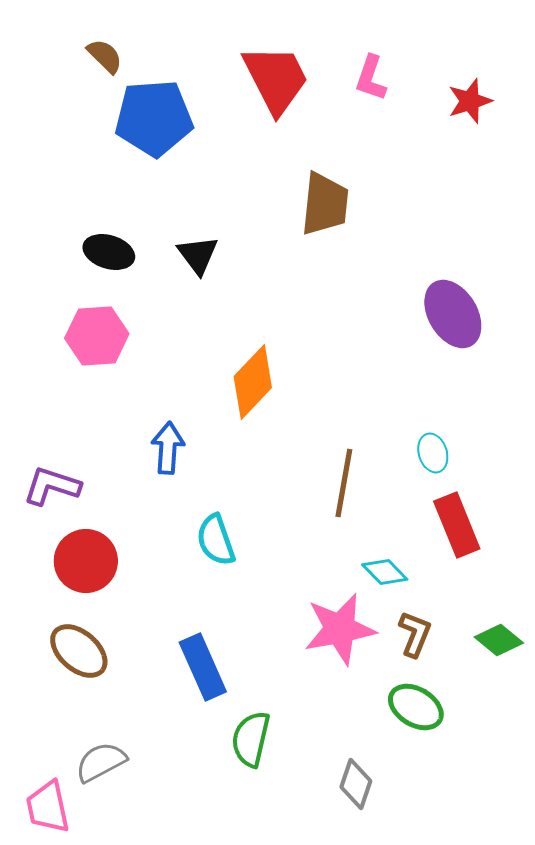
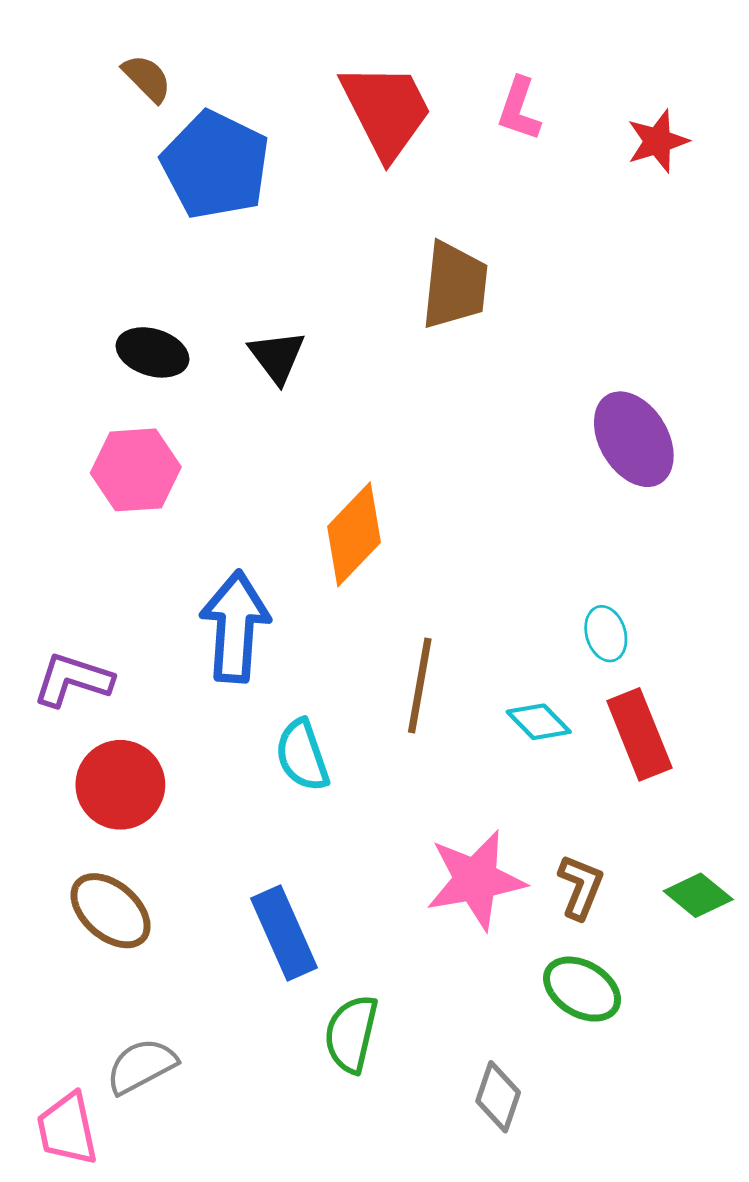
blue pentagon: (154, 118) -> (215, 165), turned 30
blue arrow: (168, 448) -> (235, 627), size x1.5
brown line: (344, 483) -> (420, 685), moved
cyan diamond: (385, 572) -> (539, 722), moved

